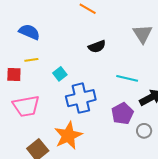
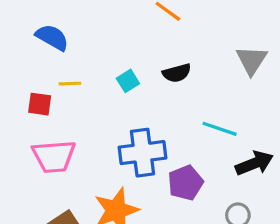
blue semicircle: (29, 32) -> (52, 37), moved
cyan square: (60, 74) -> (128, 81), moved
purple pentagon: (122, 114) -> (185, 183), moved

